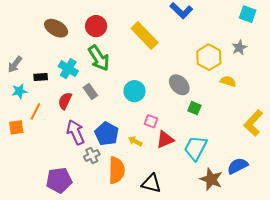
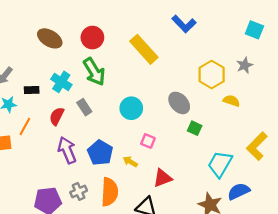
red triangle: (165, 140) -> (163, 178), moved
cyan trapezoid: (196, 148) -> (220, 164), moved
gray cross: (92, 155) -> (79, 191), moved

